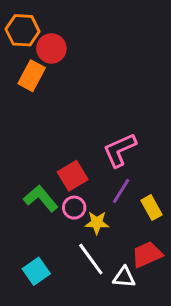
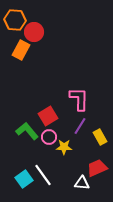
pink L-shape: (120, 150) -> (79, 99), turned 115
white line: (91, 259) -> (43, 175), moved

